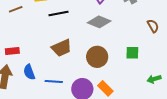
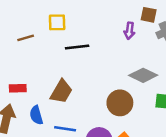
gray diamond: (99, 22) -> (143, 75), moved
brown trapezoid: (62, 48) -> (61, 92), moved, turned -40

